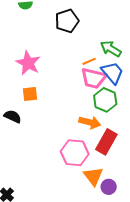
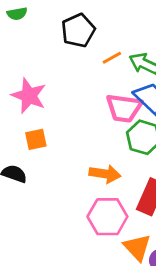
orange line: (89, 61) -> (112, 58), moved
orange arrow: (90, 122) -> (105, 174), moved

